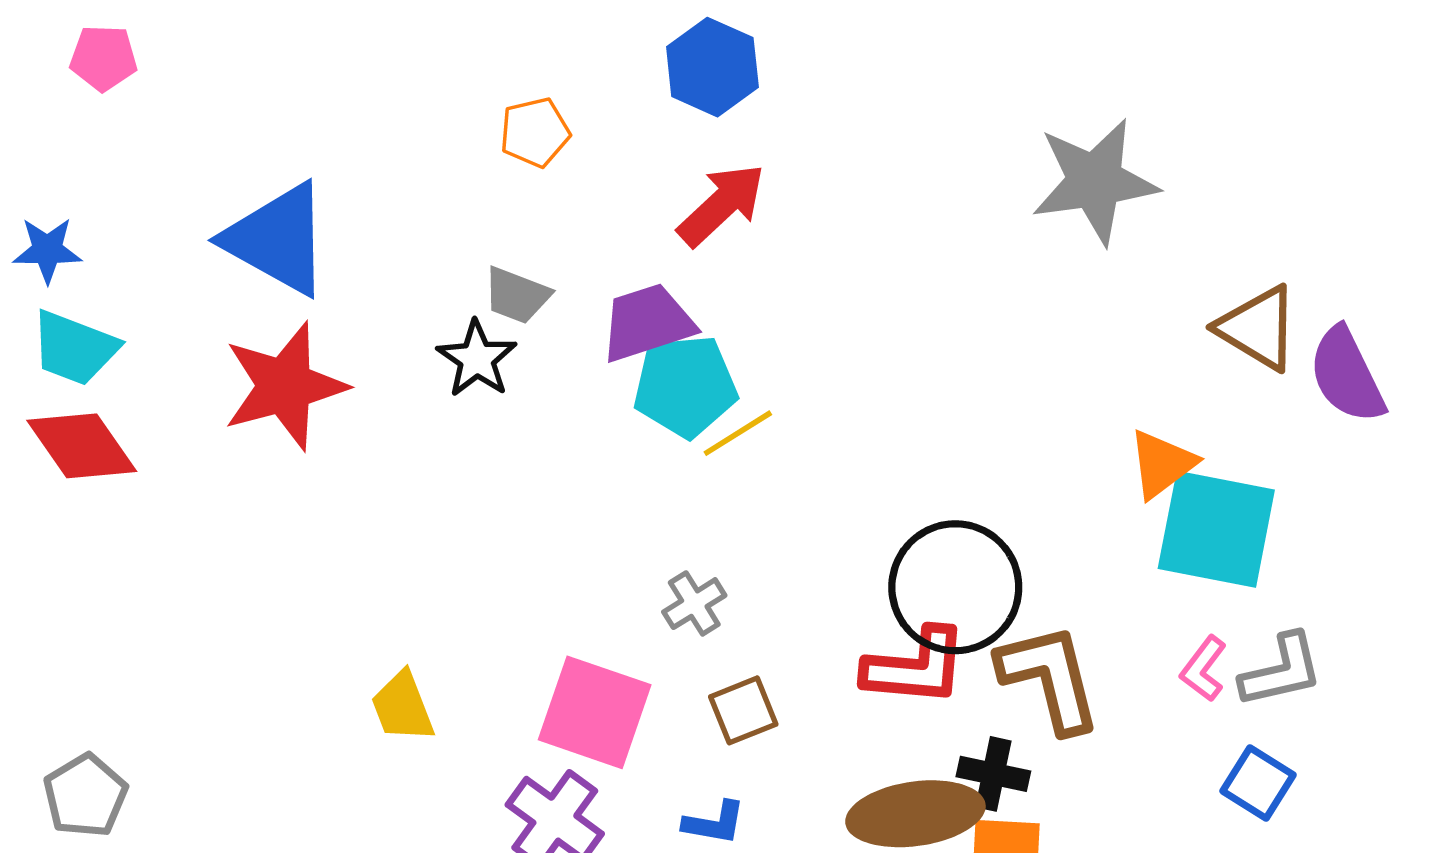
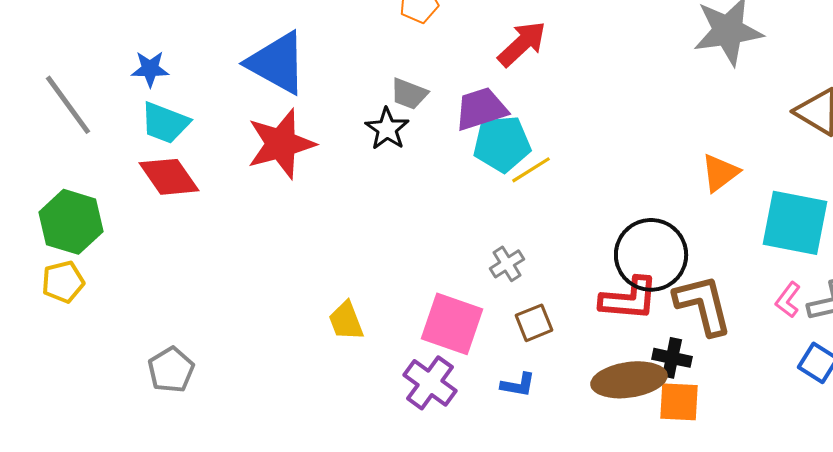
orange triangle: (1162, 464) -> (720, 173), moved

